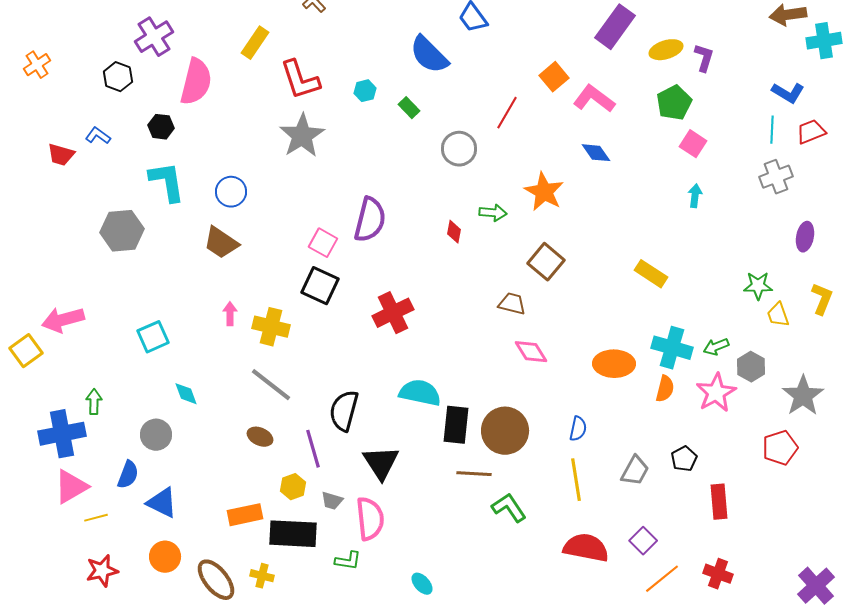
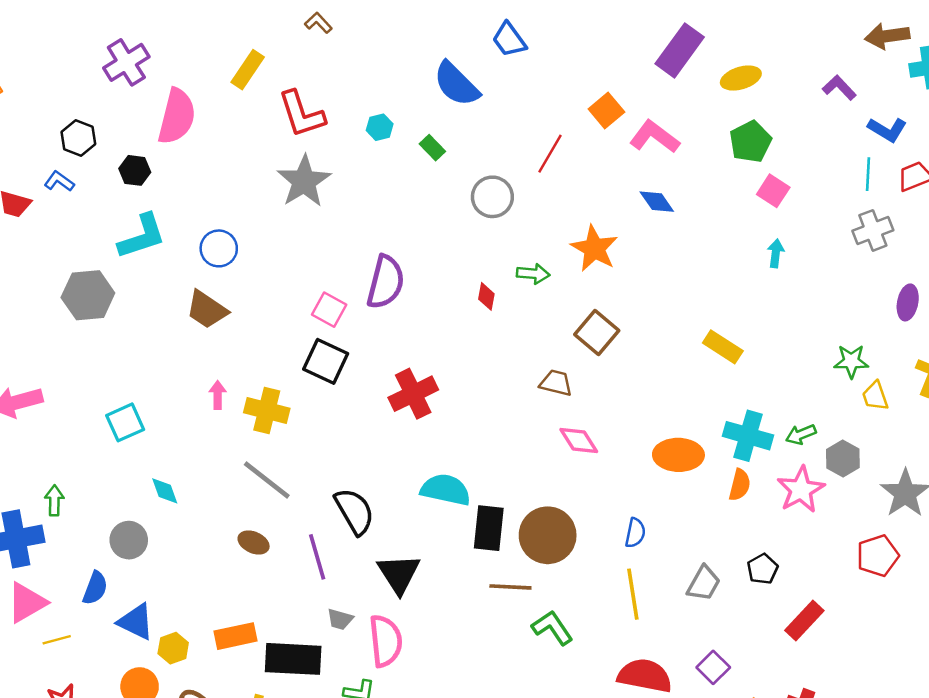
purple L-shape: (704, 58) -> (839, 88), moved, turned -60
black hexagon: (118, 77) -> (78, 138), moved
cyan L-shape: (167, 182) -> (142, 236), turned 81
black semicircle: (344, 411) -> (354, 511), turned 135
yellow hexagon: (293, 487) -> (173, 648), moved
red rectangle: (719, 502) -> (804, 621), turned 48

